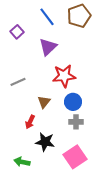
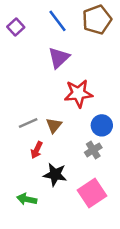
purple square: (17, 32) -> (16, 27), moved
gray line: (18, 82) -> (28, 123), moved
blue circle: (73, 102) -> (102, 125), moved
gray cross: (76, 122) -> (93, 150), turned -32

